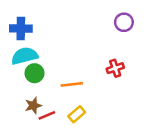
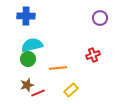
blue cross: (21, 28) -> (26, 16), moved
cyan semicircle: (25, 56) -> (32, 45), moved
yellow rectangle: (77, 114) -> (71, 90), moved

